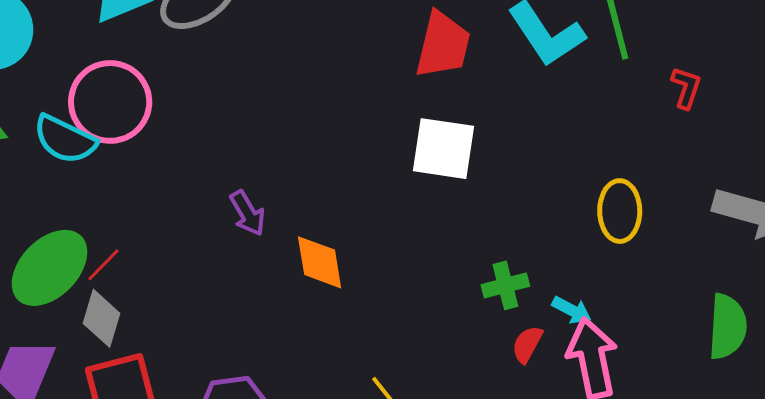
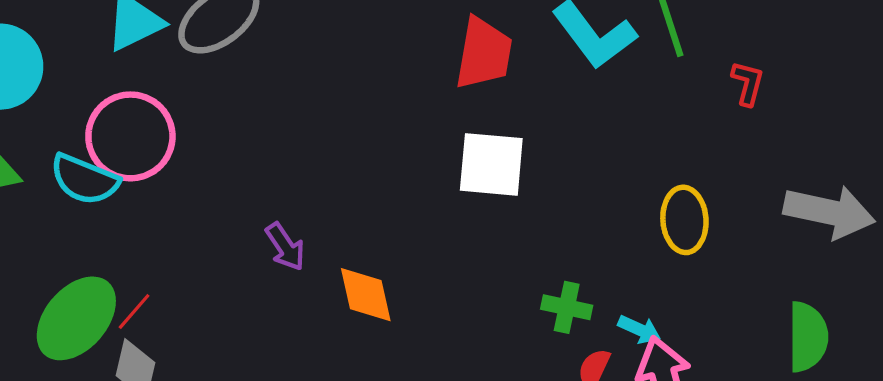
green cross: (505, 285) -> (567, 307), turned 30

